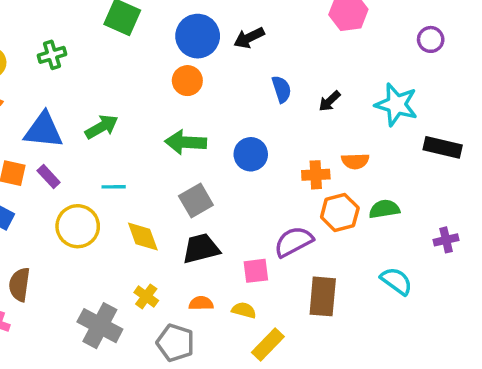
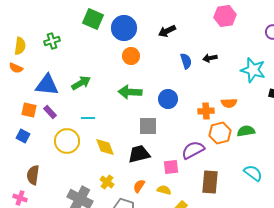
blue circle: (198, 36) -> (124, 28), moved
black arrow: (330, 101) -> (210, 58), moved, turned 32
gray square: (196, 201) -> (148, 126), moved, turned 30
orange semicircle: (201, 303) -> (139, 186), turned -56

